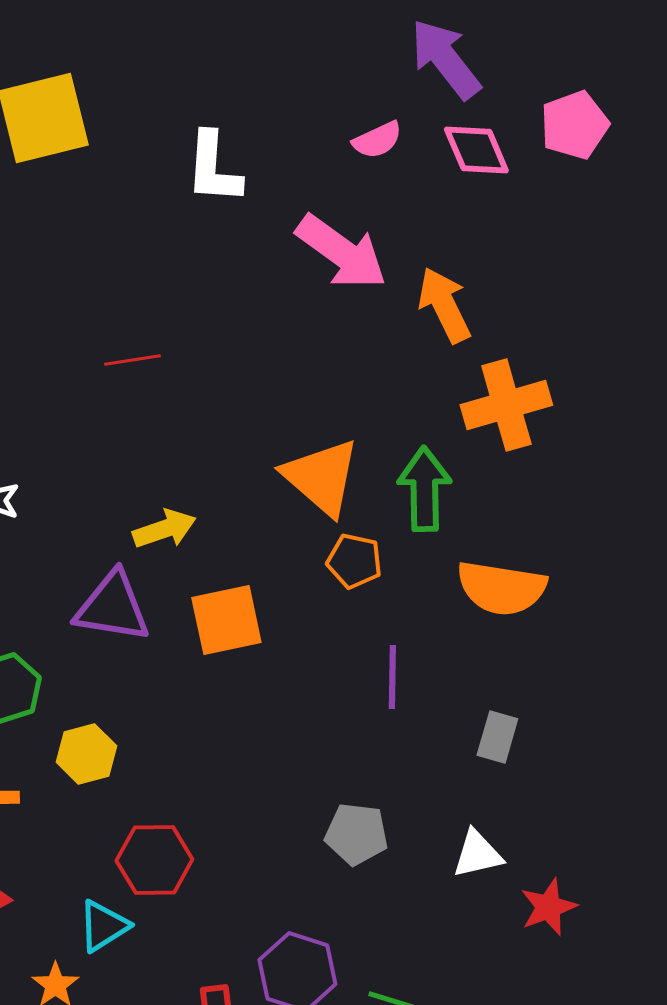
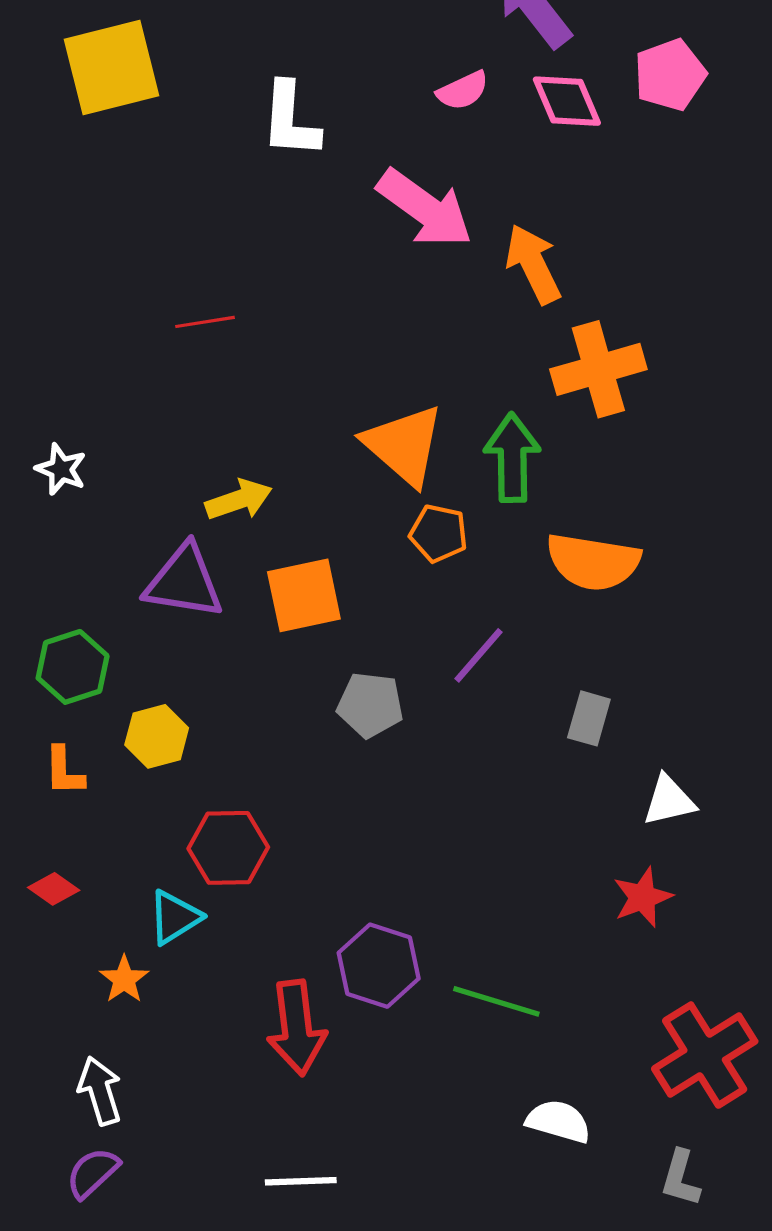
purple line: (392, 677) -> (479, 655), turned 40
gray pentagon: (356, 834) -> (370, 705), moved
white triangle: (477, 854) -> (669, 801), moved

